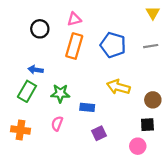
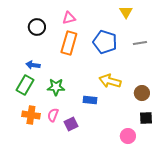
yellow triangle: (153, 13) -> (126, 12), moved
blue rectangle: (87, 107) -> (90, 100), moved
black square: (147, 125) -> (146, 118), moved
orange cross: (20, 130) -> (31, 115), moved
purple square: (99, 133) -> (71, 124), moved

